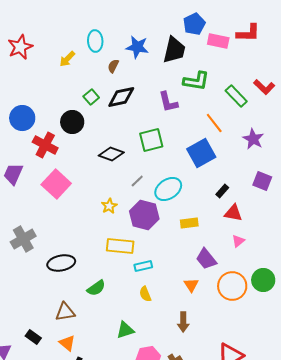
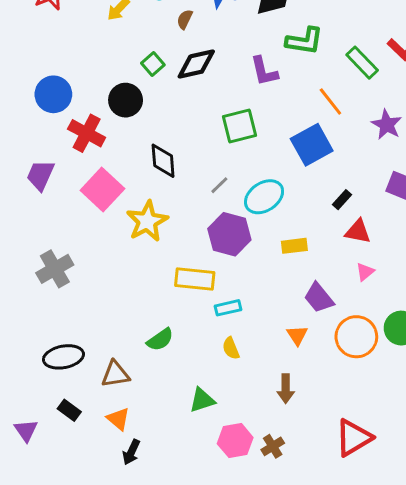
black diamond: (111, 154) -> (163, 161), moved, turned 65
yellow star: (109, 206) -> (147, 221), moved, size x1.8
black ellipse: (61, 263) -> (63, 357), moved

